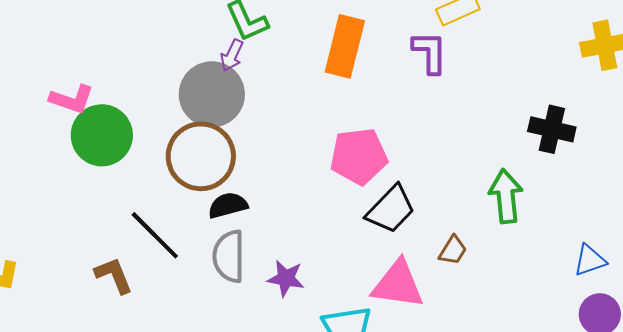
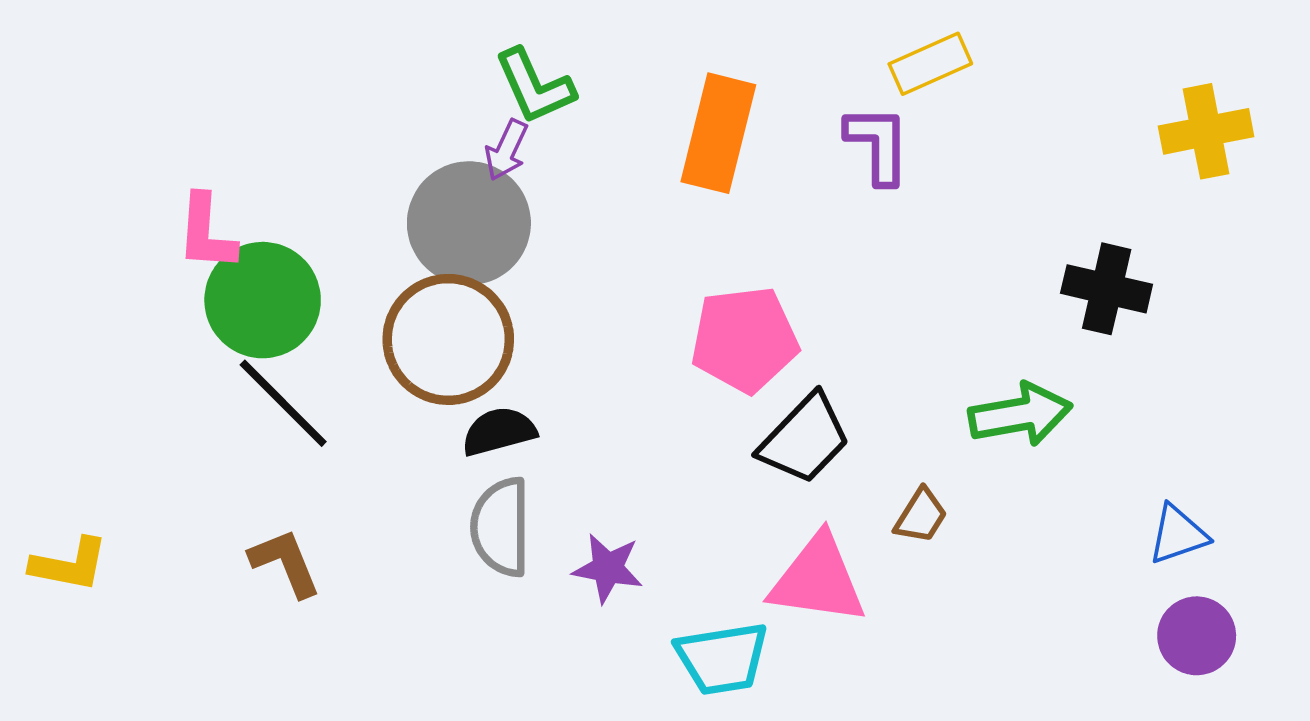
pink L-shape: (72, 99) -> (206, 233), turned 75
green arrow: (506, 196) -> (1020, 414), turned 86
black line: (155, 235) -> (283, 403), moved

